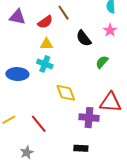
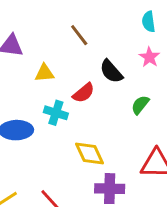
red semicircle: (45, 22) -> (84, 93), moved
yellow triangle: (46, 44) -> (45, 73), moved
purple cross: (89, 118) -> (110, 189), moved

